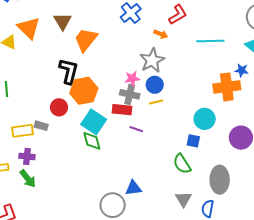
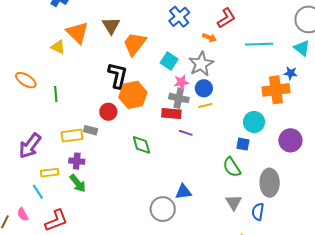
cyan square: (94, 122) -> (169, 61), moved, size x0.7

